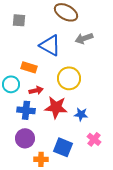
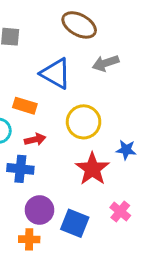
red star: (56, 107) -> (92, 169), moved, turned 30
blue star: (81, 114) -> (126, 150), moved
purple circle: (25, 138) -> (39, 210), moved
orange cross: (41, 159) -> (29, 239), moved

